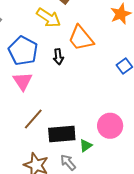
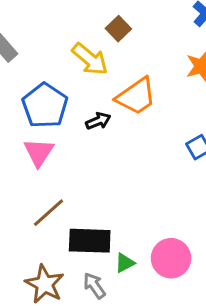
orange trapezoid: (81, 38) -> (136, 96), turned -92
black arrow: (58, 57) -> (98, 121), turned -112
pink circle: (110, 126) -> (171, 258), moved

